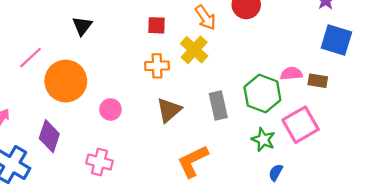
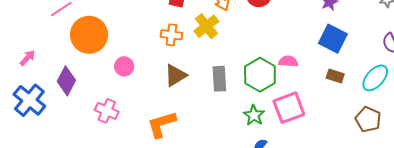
brown rectangle: (318, 81) -> (335, 76), moved
orange L-shape: (193, 161) -> (162, 124), moved

